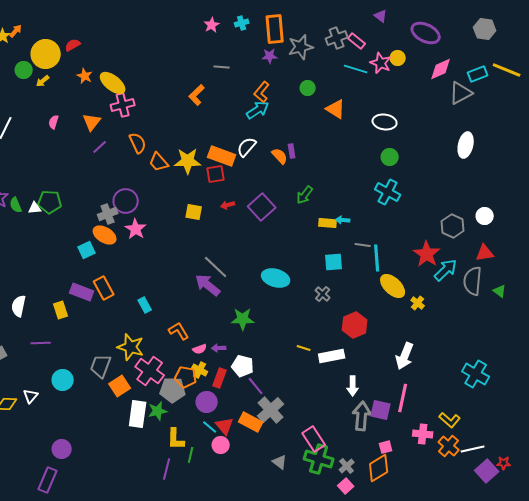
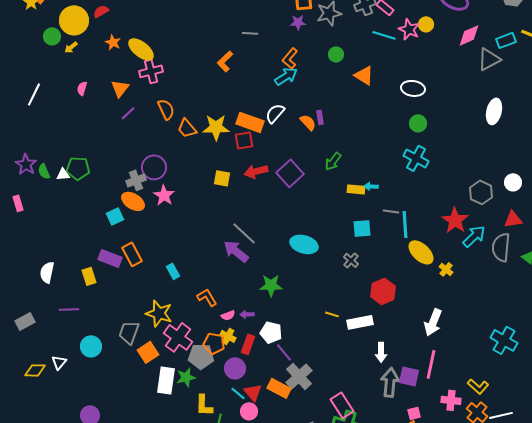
red arrow: (228, 205) -> (256, 171), size x1.6

